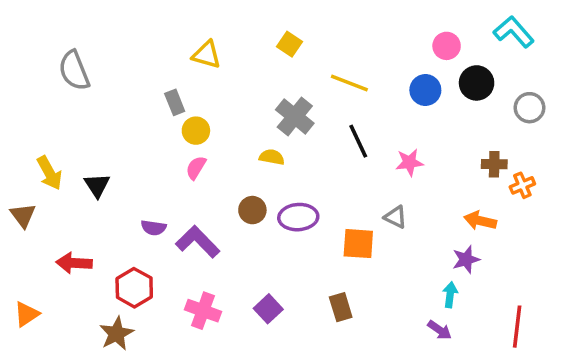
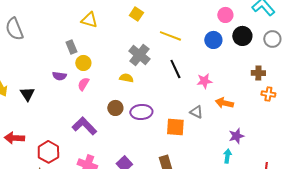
gray circle: (530, 108) -> (272, 39), moved
brown cross: (494, 164) -> (258, 73), moved
orange cross: (522, 185) -> (268, 94), turned 32
orange arrow: (480, 221) -> (224, 103), moved
purple semicircle: (154, 228) -> (59, 76), moved

